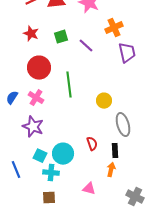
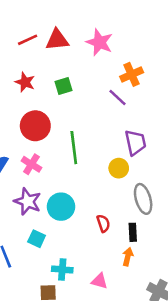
purple line: (86, 46) -> (117, 98), moved
purple trapezoid: (127, 53) -> (135, 142), moved
cyan circle: (63, 154) -> (61, 207), moved
cyan cross: (51, 173) -> (62, 270), moved

